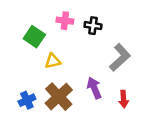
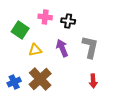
gray L-shape: (120, 57) -> (90, 47), turned -35
purple arrow: (94, 88) -> (62, 48), moved

